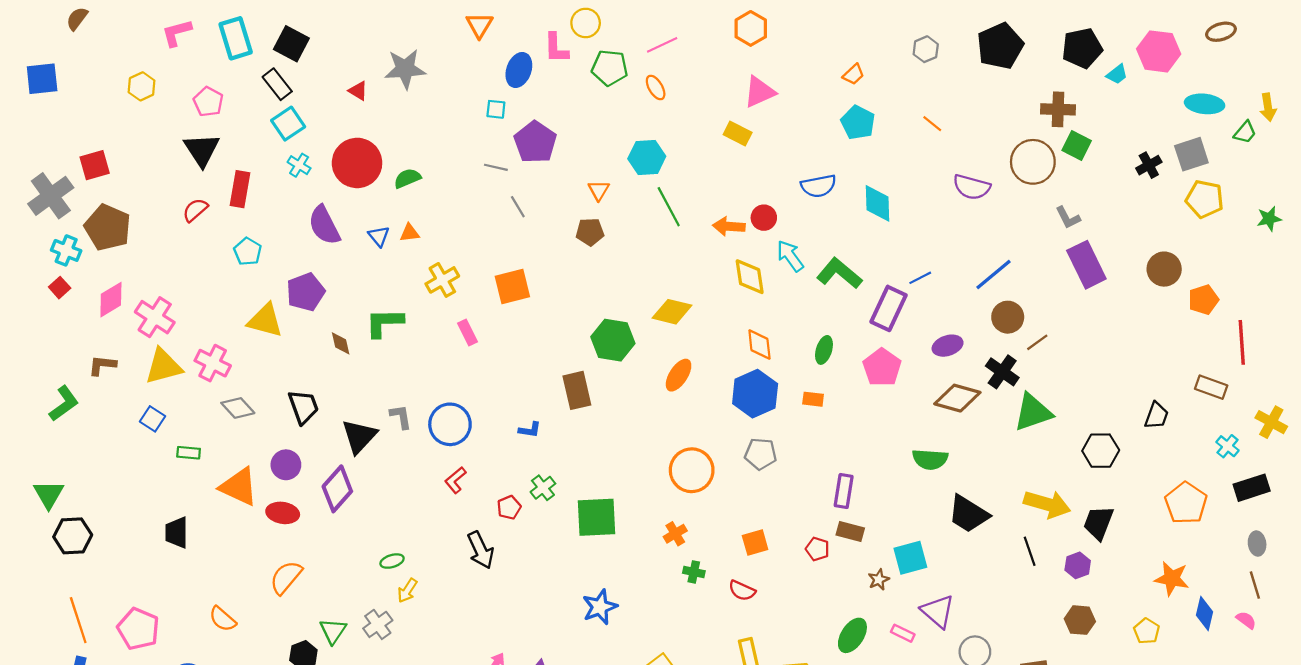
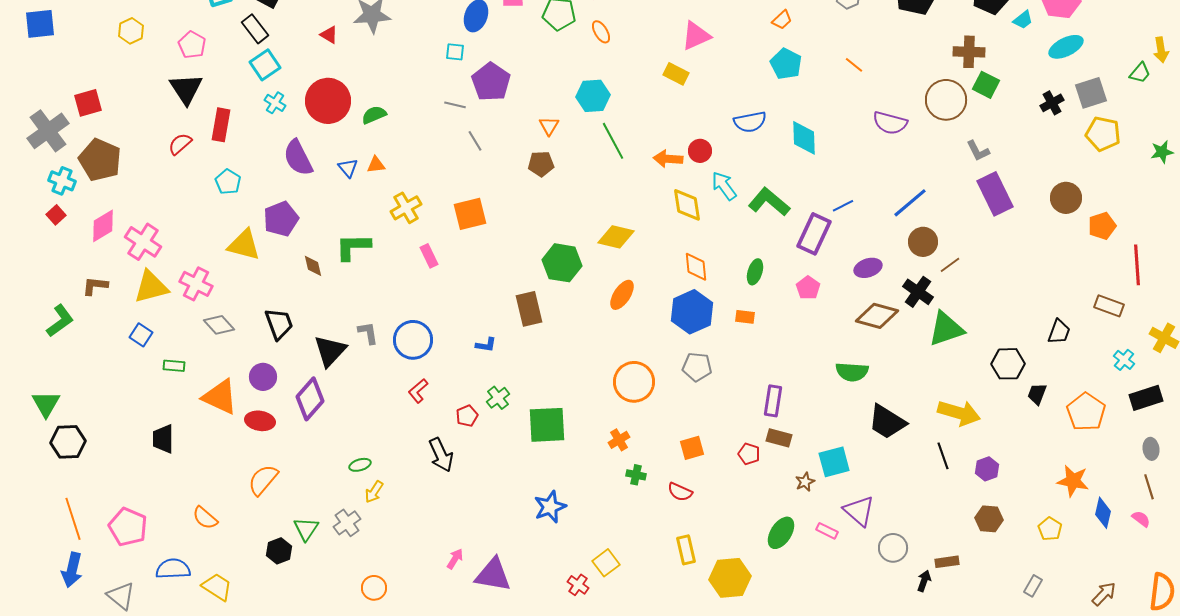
cyan ellipse: (1205, 104) -> (1066, 47), moved, turned -32
pink pentagon: (882, 367) -> (808, 288), size x0.7
black trapezoid: (1098, 523) -> (1037, 394), moved, size x0.7

